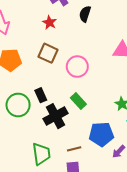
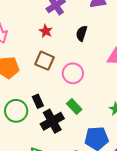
black semicircle: (85, 14) -> (82, 33), moved

